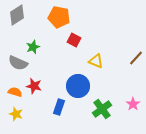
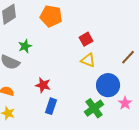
red square: (74, 40) -> (86, 39), moved, turned 32
red star: (34, 86) -> (43, 85), moved
blue circle: (78, 86) -> (108, 85), moved

